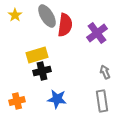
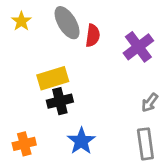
red semicircle: (65, 25) -> (93, 36), size x0.7
gray arrow: (105, 72) -> (150, 103), turned -120
blue star: (57, 99) -> (81, 141), turned 30

